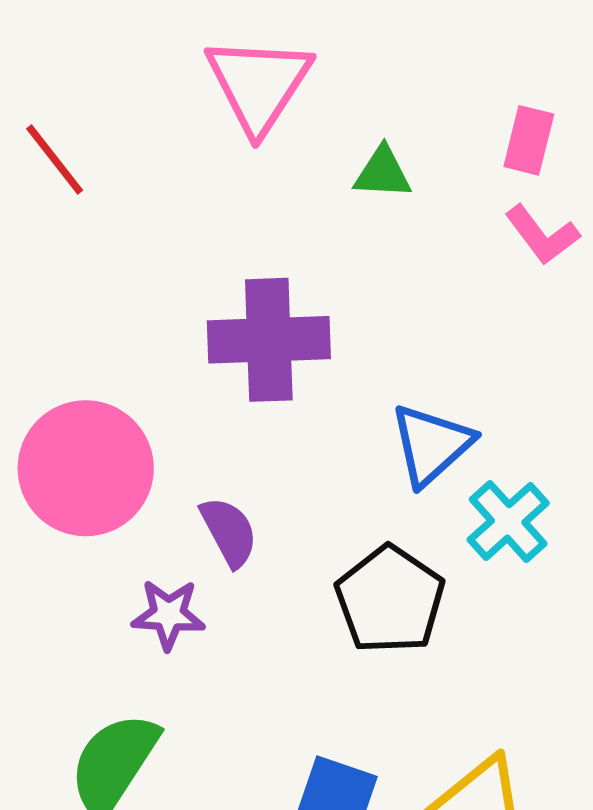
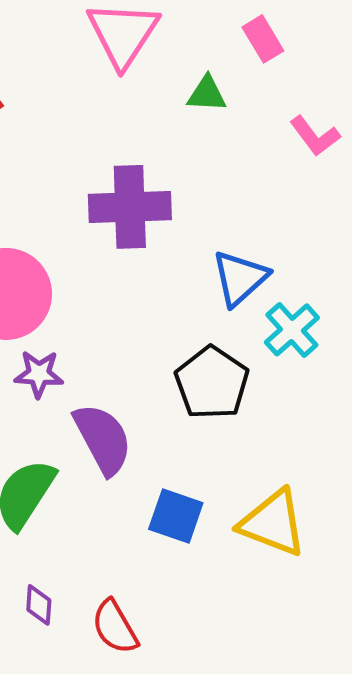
pink rectangle: (529, 140) -> (263, 39), moved, turned -45
purple semicircle: (229, 532) -> (103, 439), moved, size x1.5
purple star: (168, 615) -> (39, 374), moved

